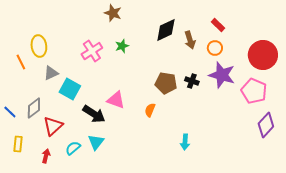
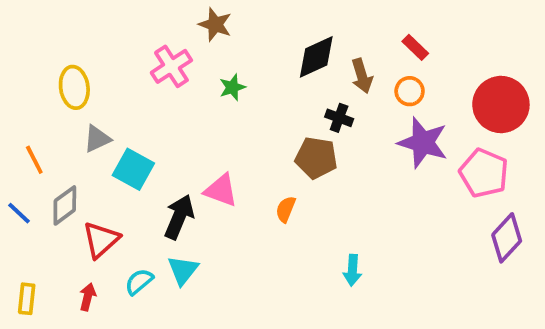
pink cross: (92, 51) -> (171, 66), moved
orange line: (21, 62) -> (34, 160), moved
black cross: (192, 81) -> (339, 118), moved
black arrow: (94, 114) -> (179, 217), turned -100
yellow rectangle: (18, 144) -> (27, 299), moved

